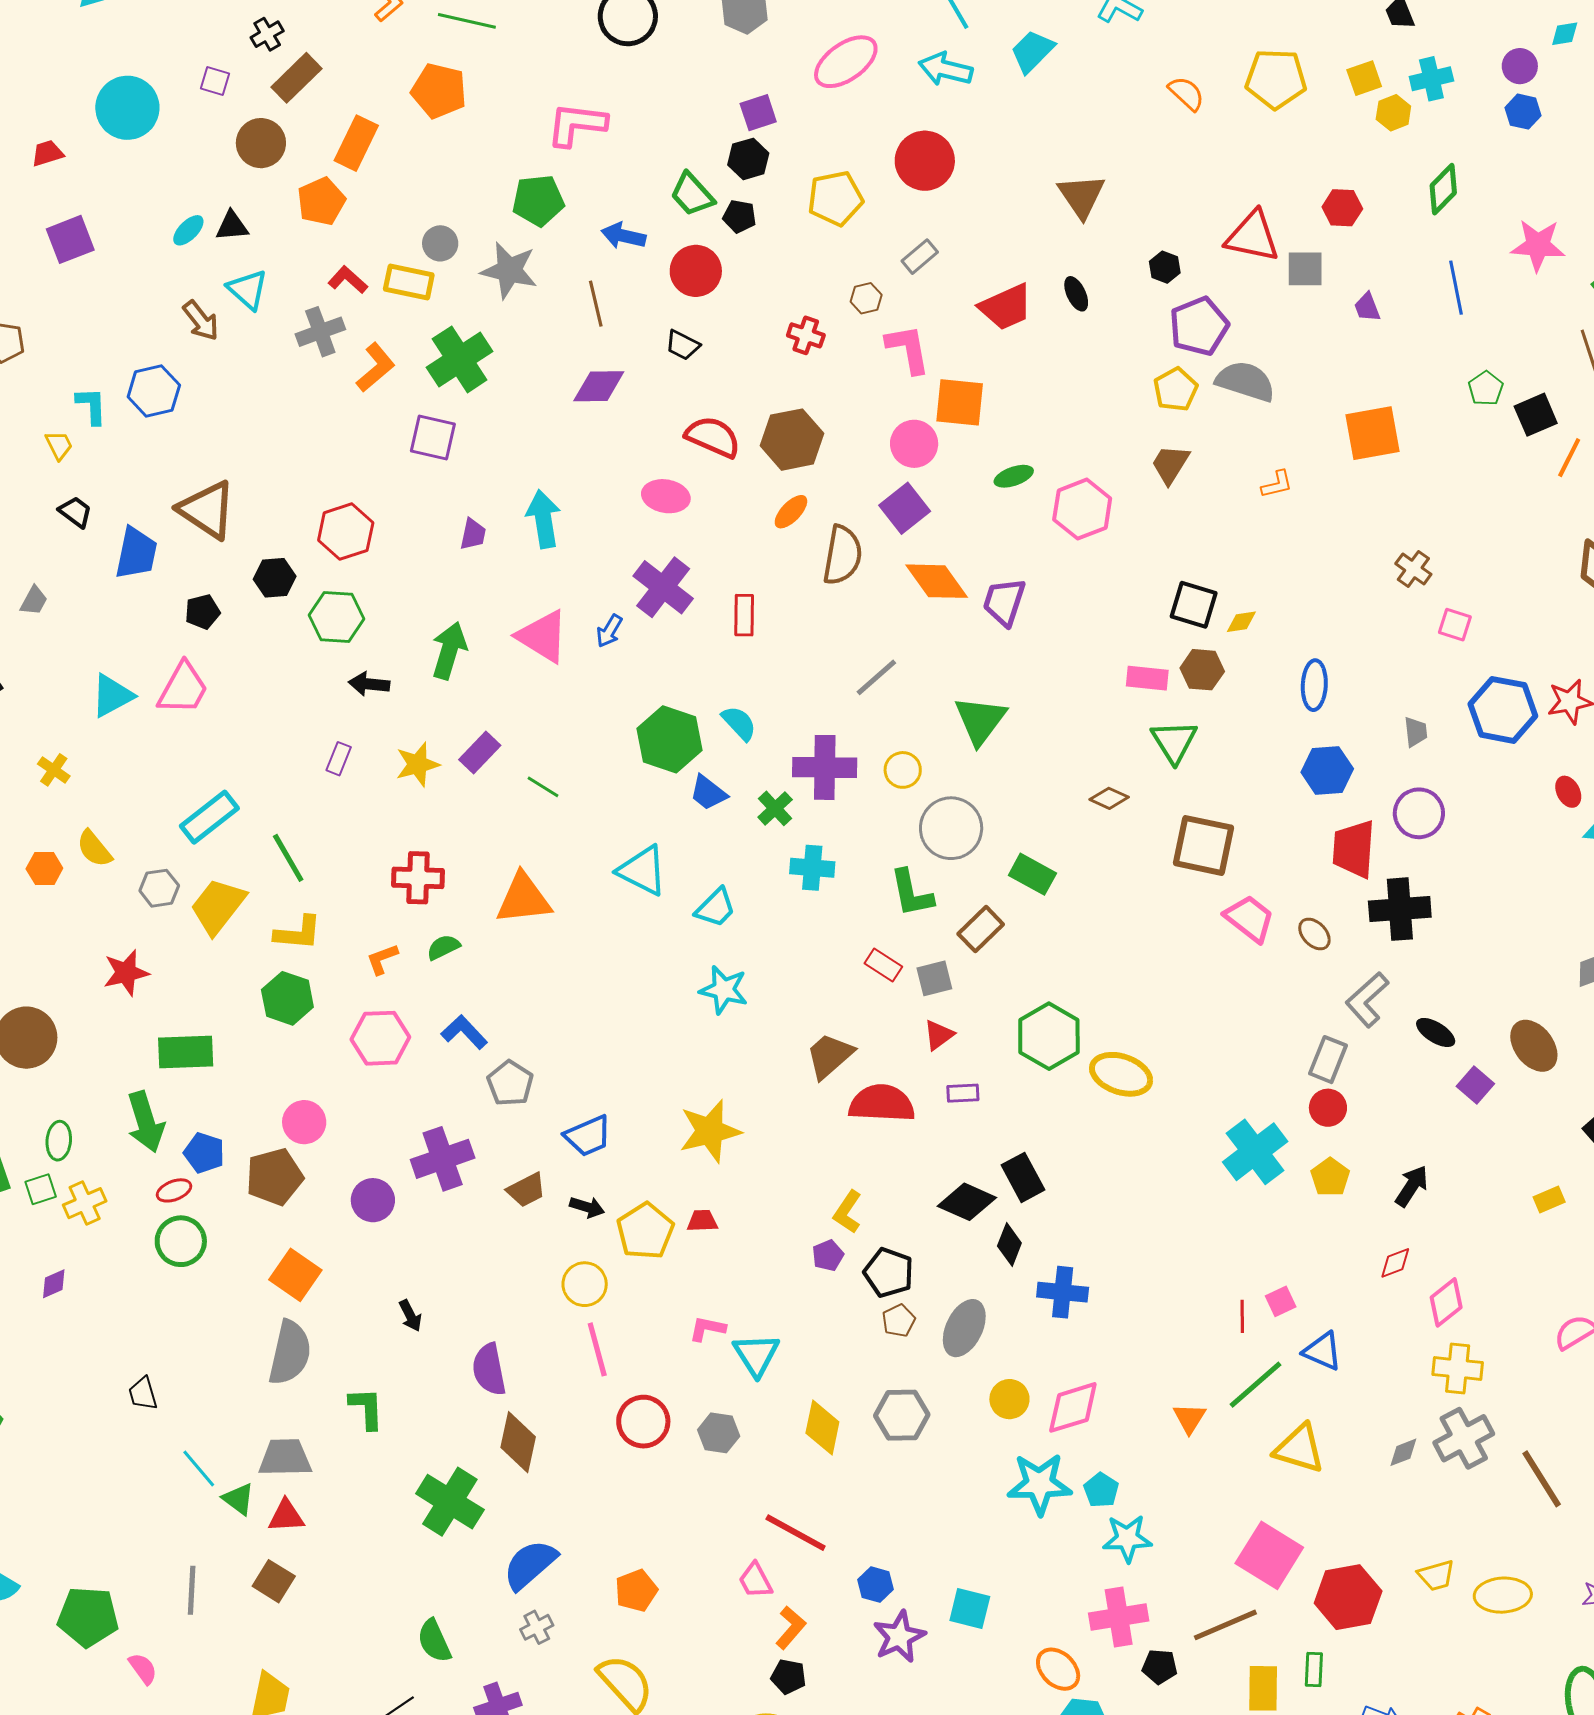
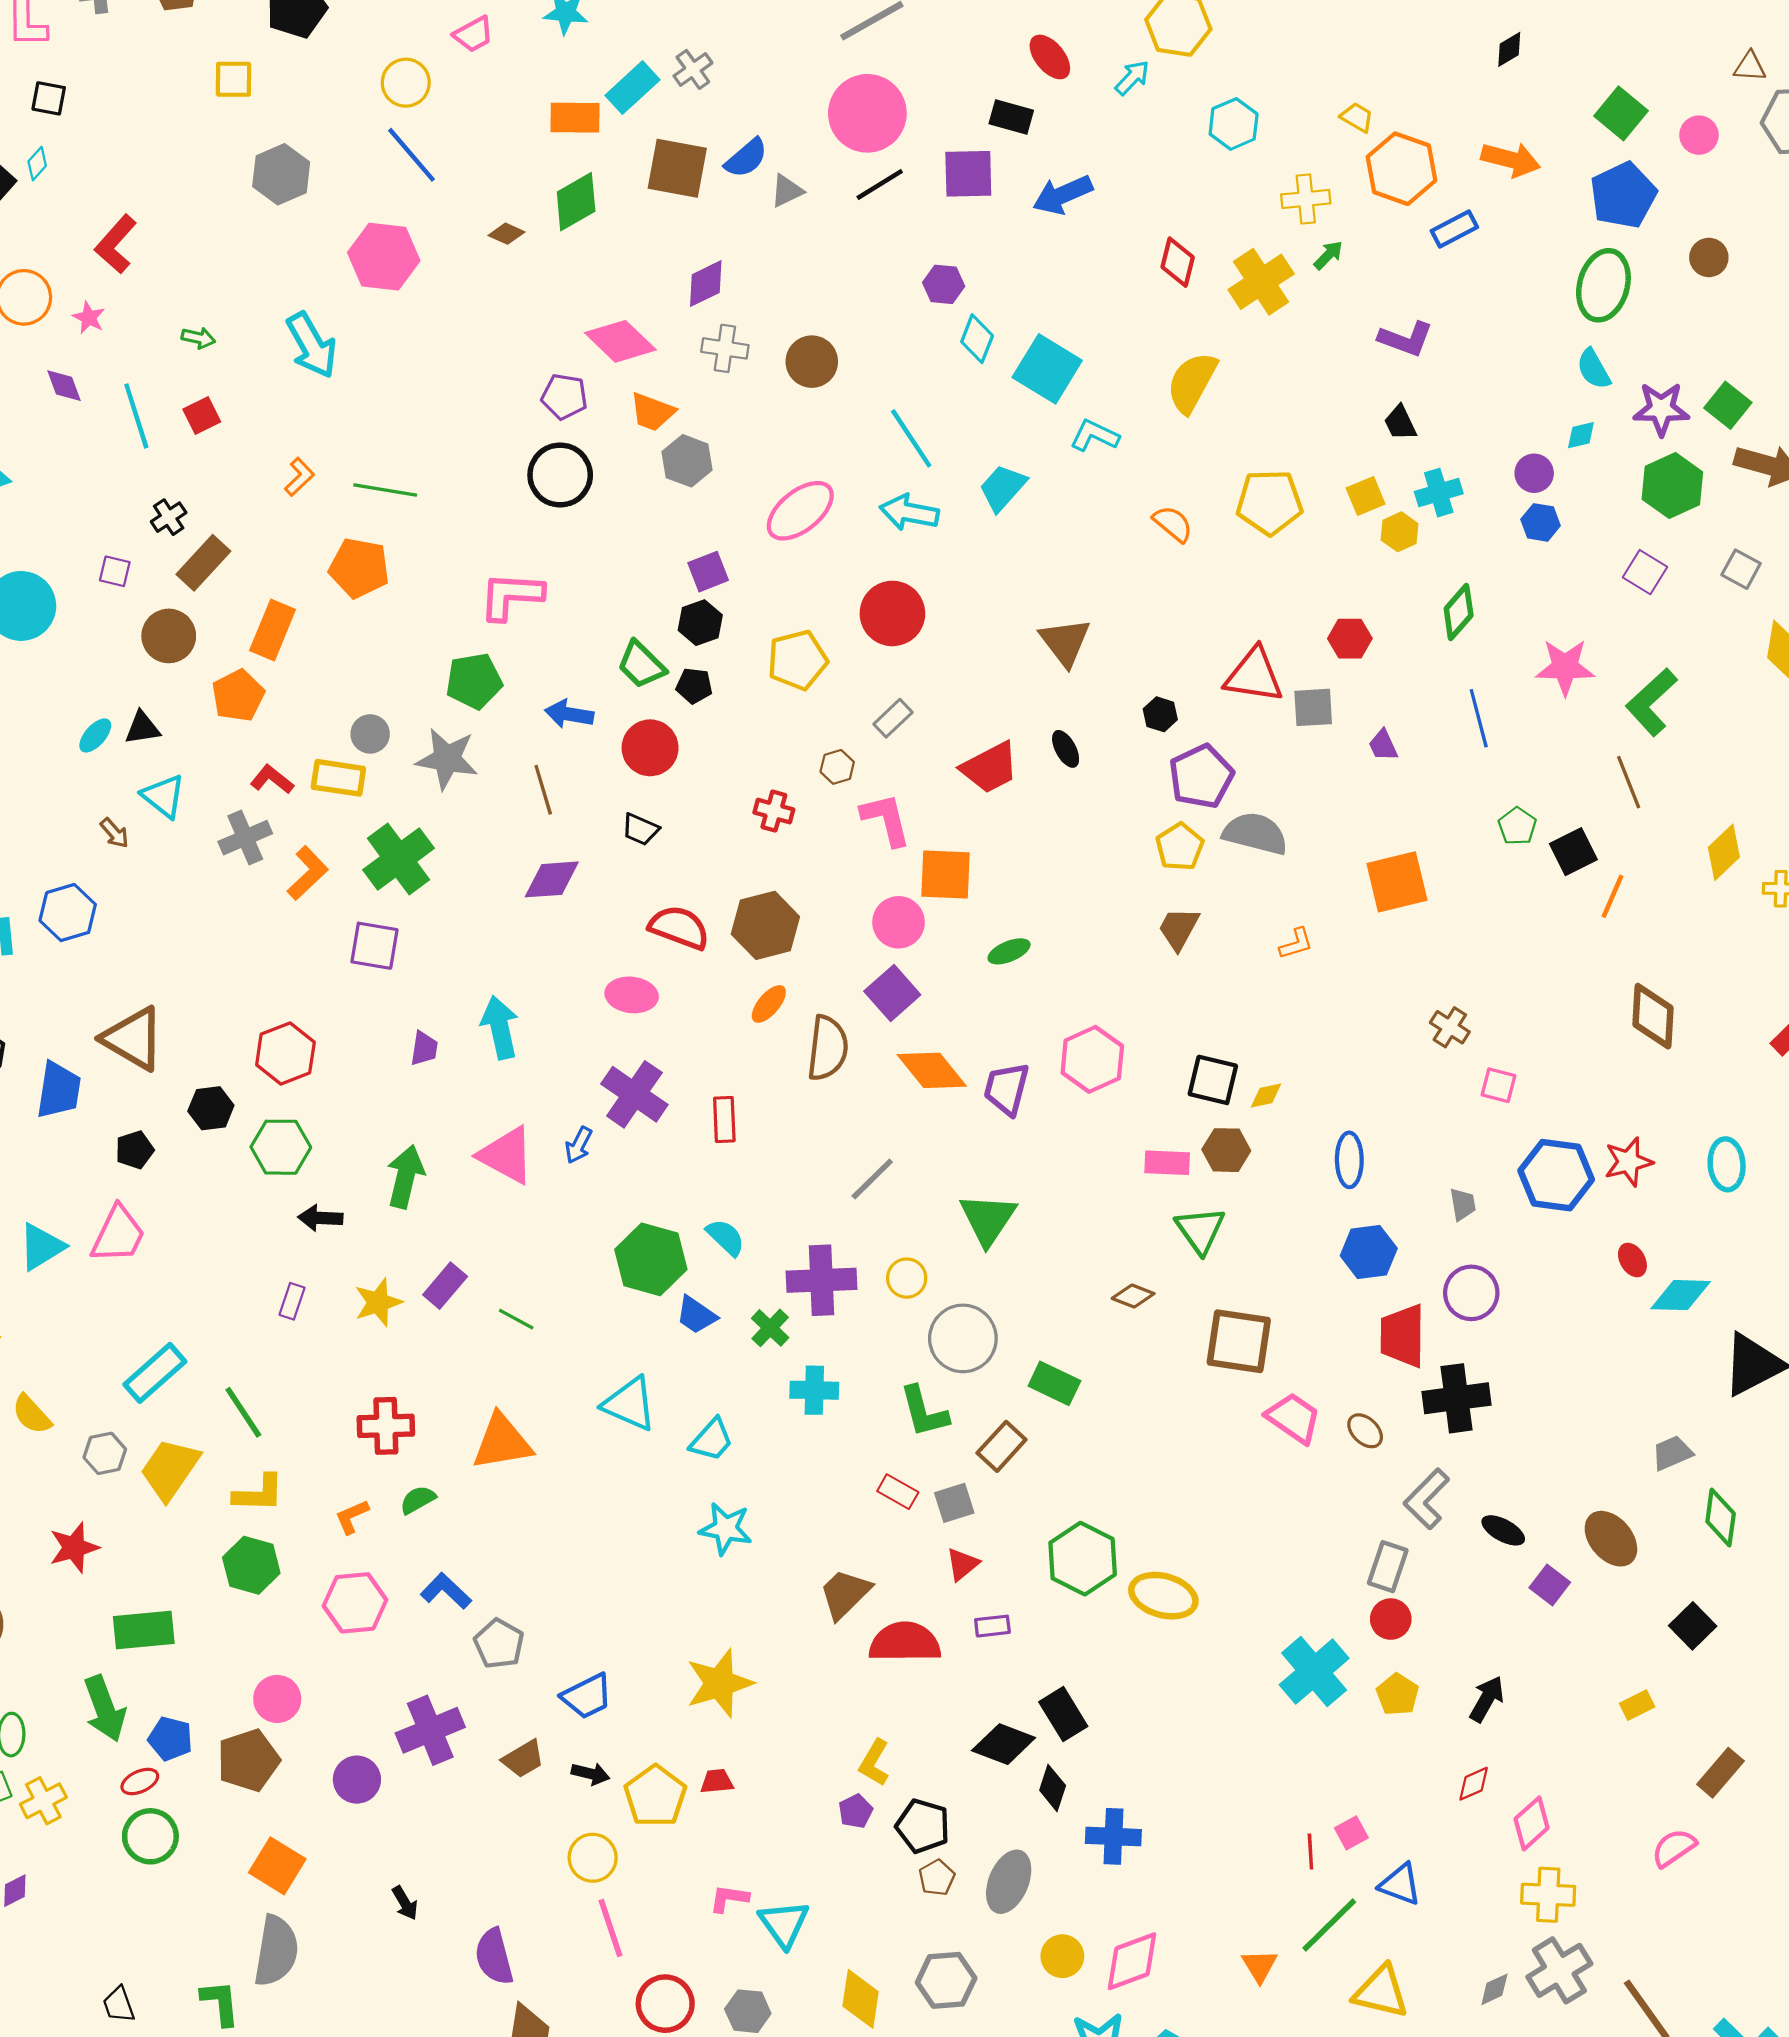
brown arrow: (201, 321) -> (114, 833), size x0.7
pink hexagon: (1082, 509) -> (1092, 1059), moved
green L-shape: (366, 1408) -> (220, 2003), moved

